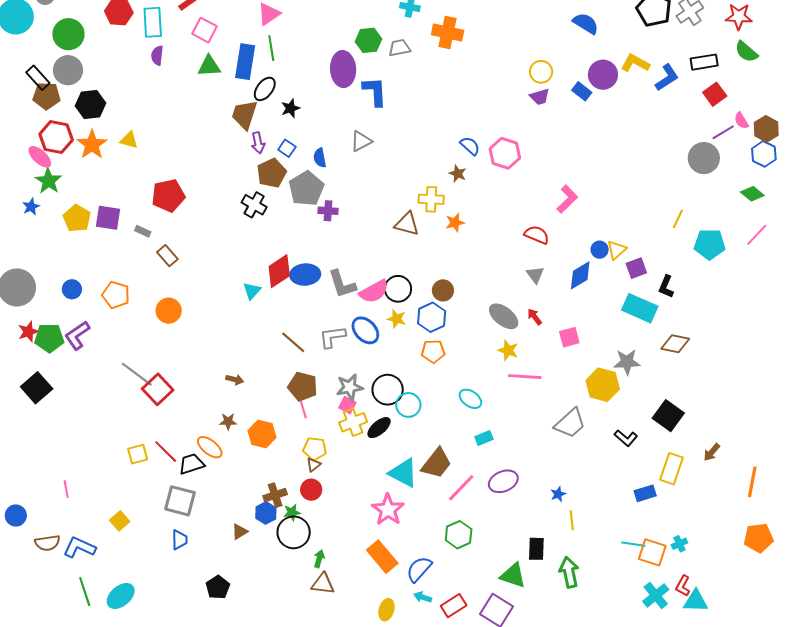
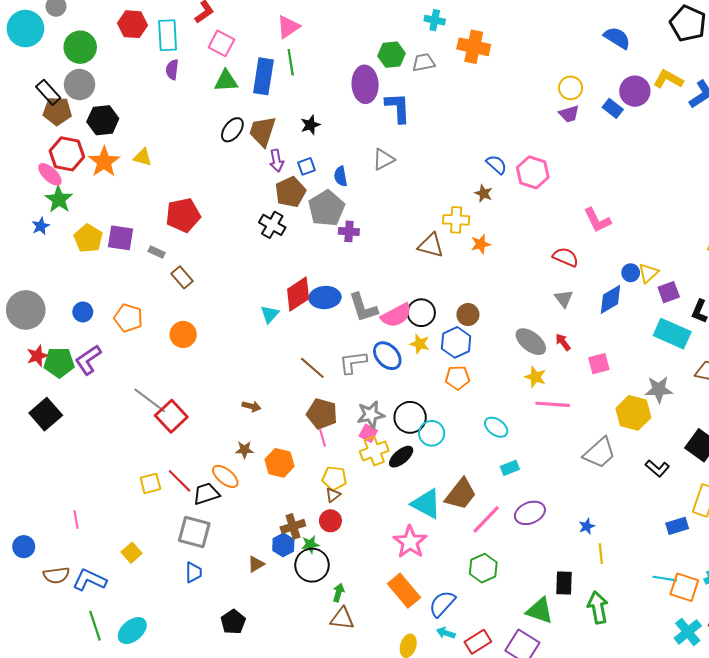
black ellipse: (265, 89) -> (232, 130), moved
blue square: (287, 148) -> (306, 166), turned 36
pink L-shape: (567, 199) -> (597, 220), turned 108

